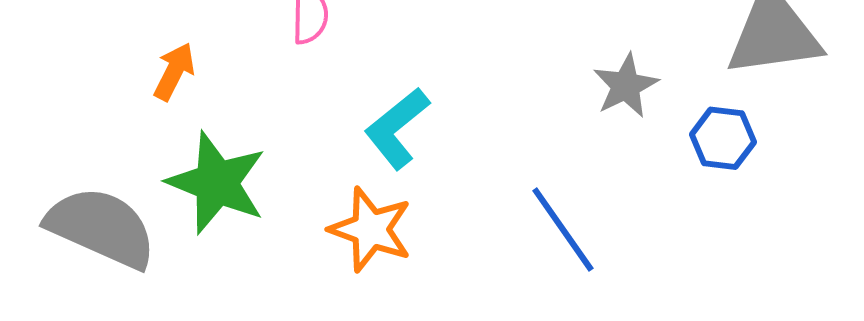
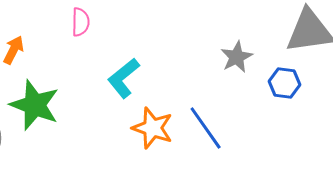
orange star: (371, 229) -> (153, 128), moved

